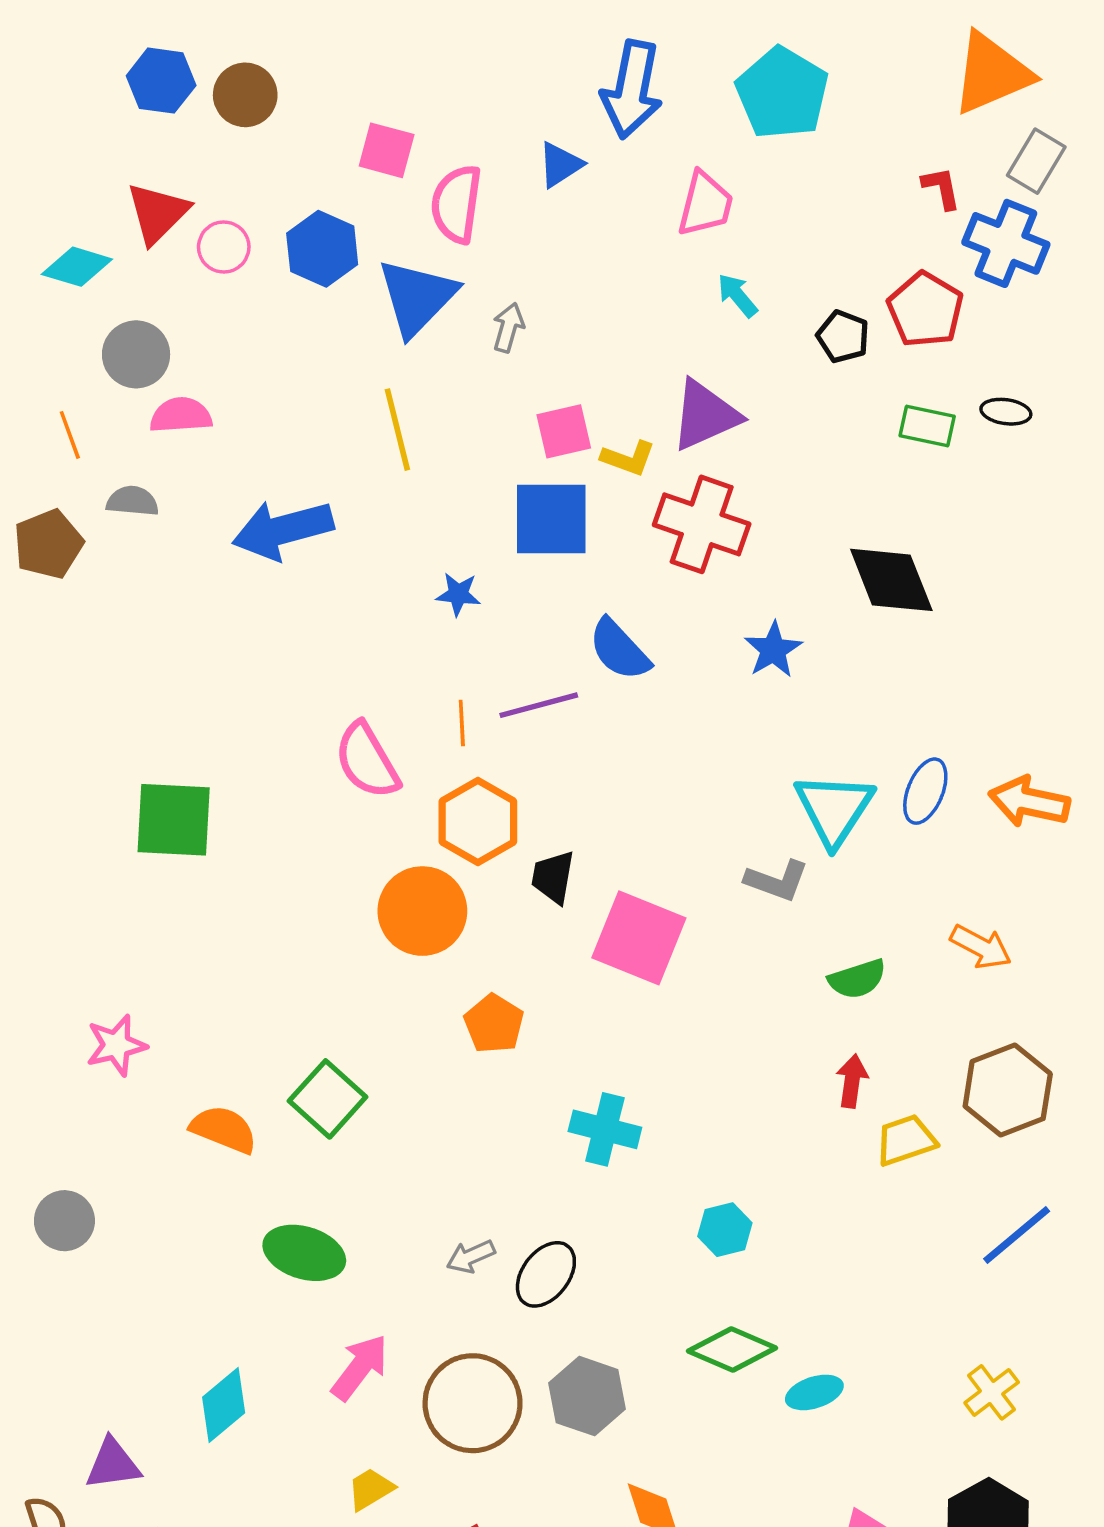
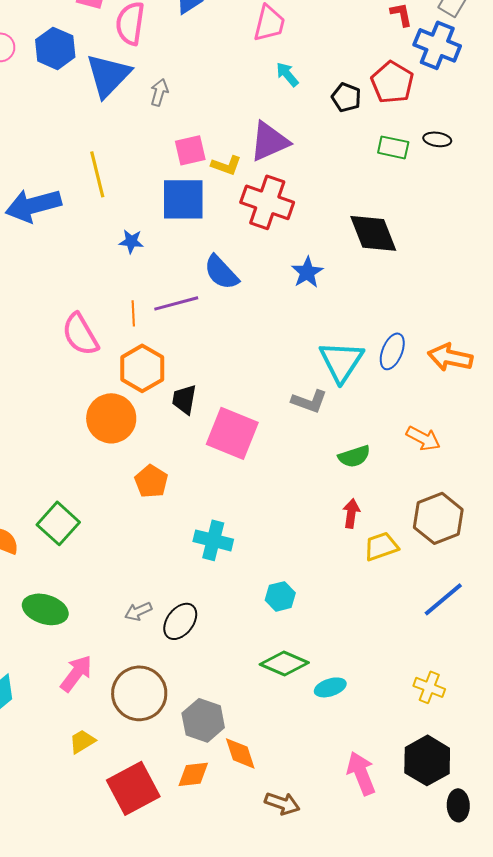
yellow line: (397, 430) -> (97, 174), moved
yellow cross: (992, 1392) -> (429, 687), turned -32
gray hexagon: (587, 1396) -> (203, 720), moved

